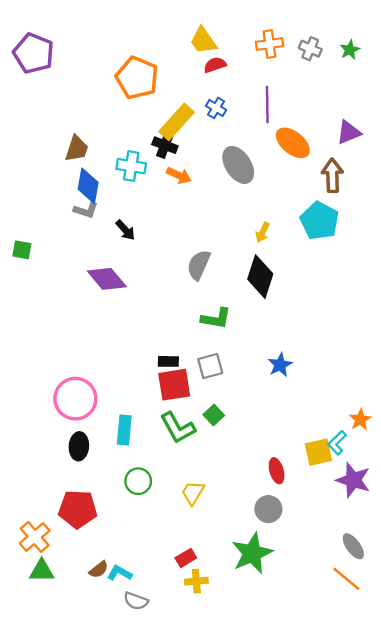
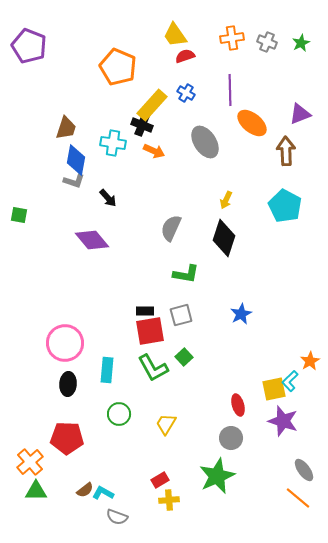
cyan pentagon: (320, 221) -> (285, 206), moved
purple star: (353, 480) -> (283, 421), moved

